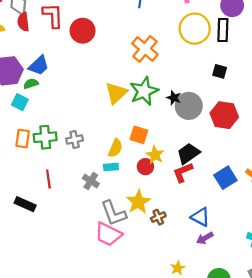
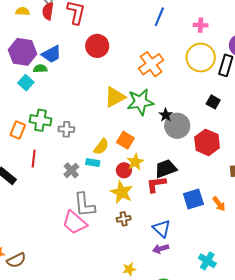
red circle: (83, 31) -> (97, 46), moved
orange rectangle: (23, 138) -> (18, 130), moved
yellow star: (138, 202) -> (122, 192), moved, turned -30

